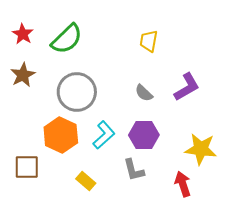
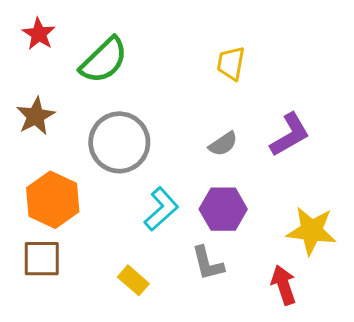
red star: (23, 34) -> (39, 34), moved
gray semicircle: (144, 93) -> (223, 144), turned -78
orange hexagon: (61, 135) -> (53, 200), moved

